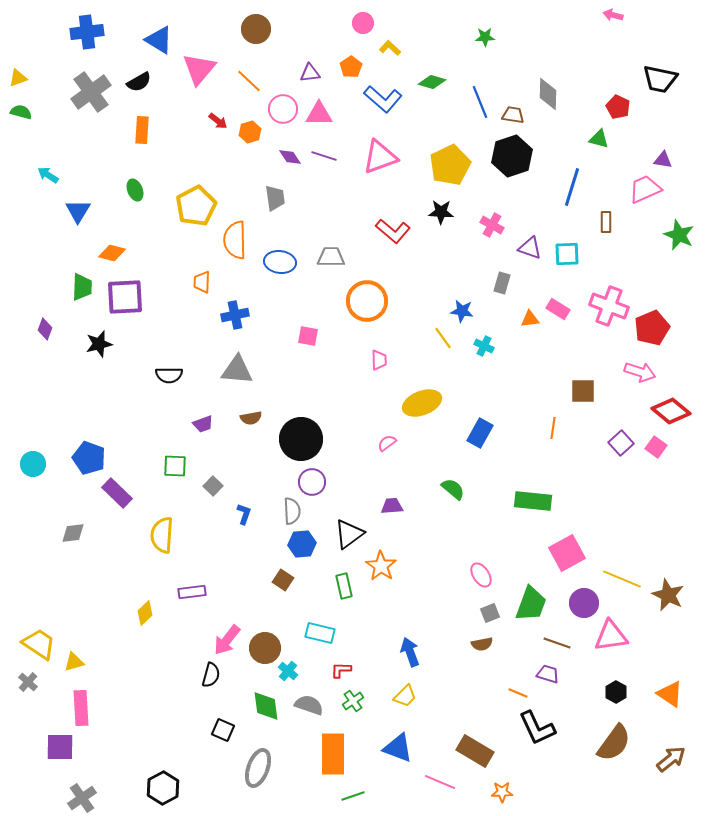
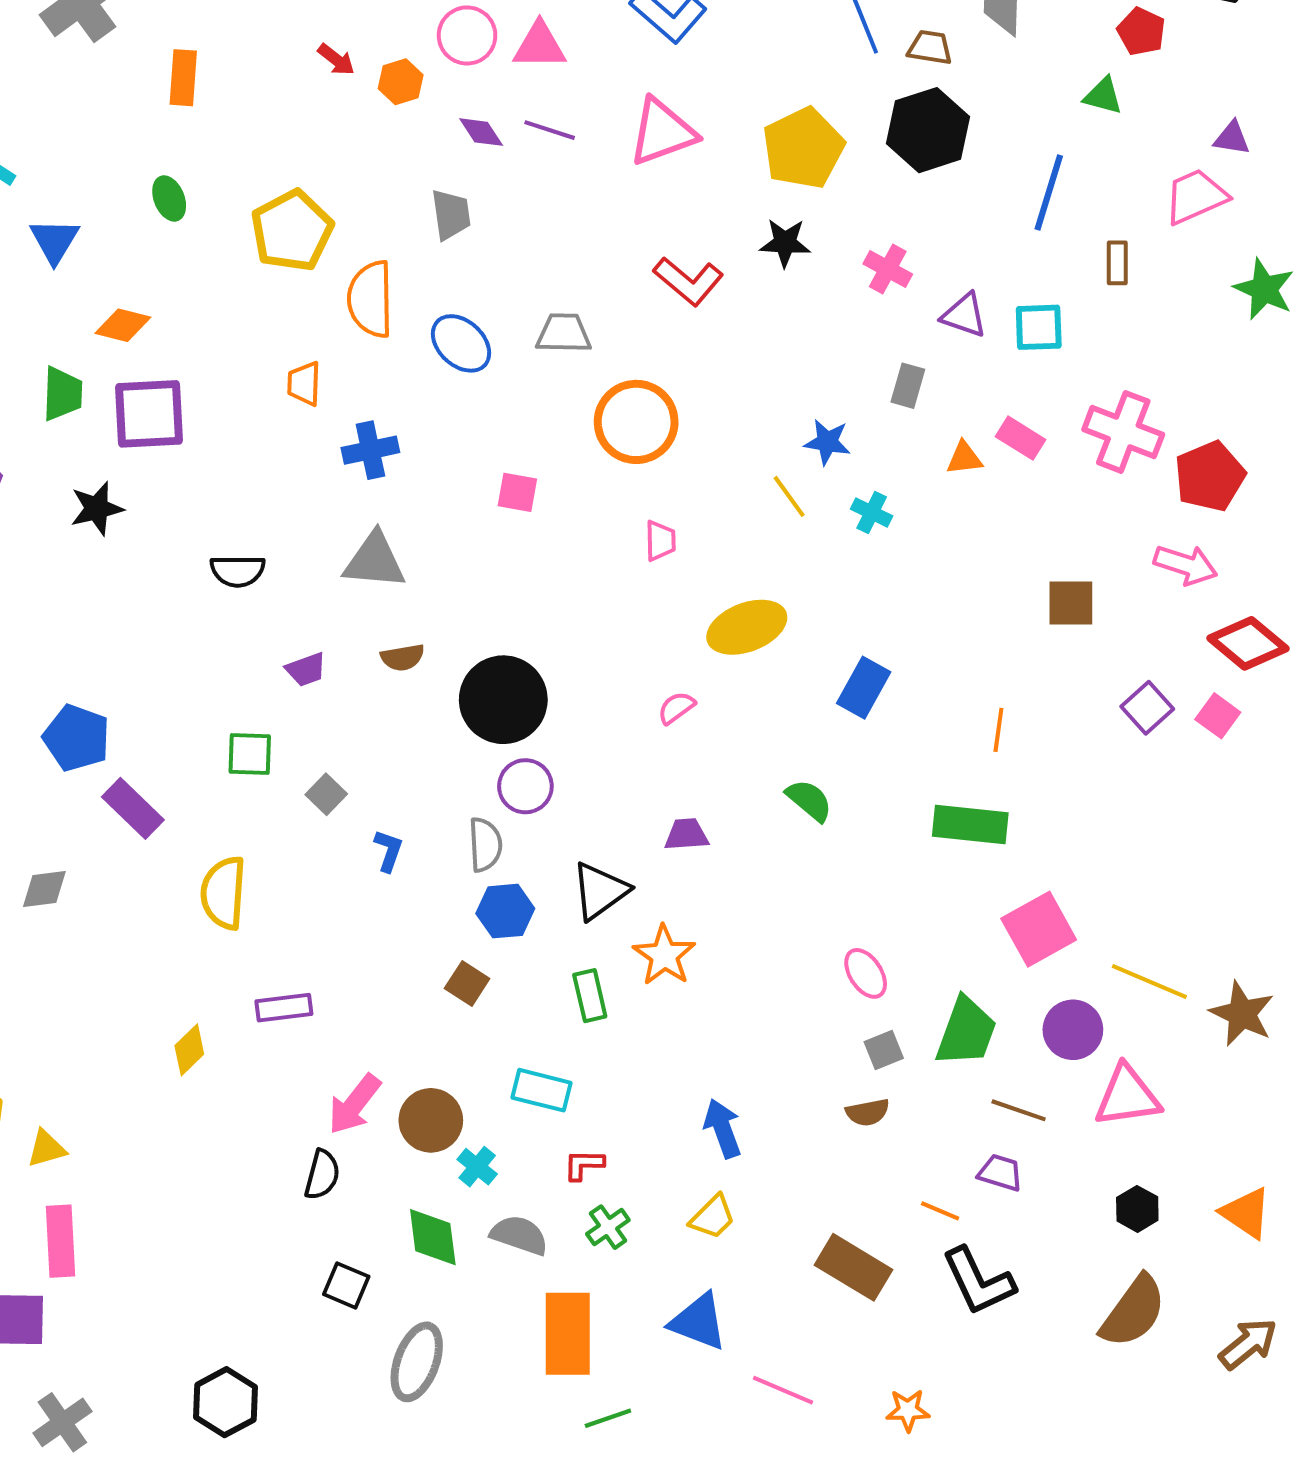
blue ellipse: (280, 262) -> (461, 343), turned 36
orange line: (553, 428) -> (998, 730), moved
brown rectangle: (475, 751) -> (853, 1267), moved

